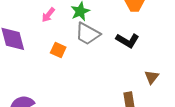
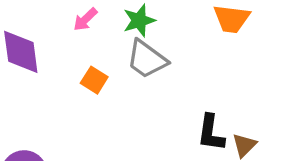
black L-shape: (128, 40) -> (211, 133), moved, turned 60

